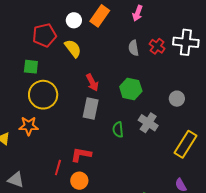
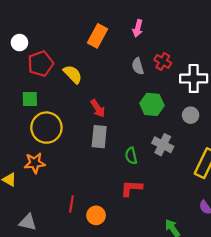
white circle: (74, 20) -> (19, 43), moved
white cross: (186, 42) -> (194, 78), moved
green hexagon: (131, 89) -> (152, 104), moved
red L-shape: (81, 155) -> (131, 188), moved

